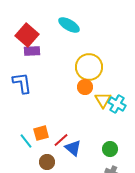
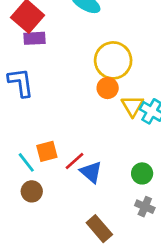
brown circle: (47, 162) -> (32, 191), moved

